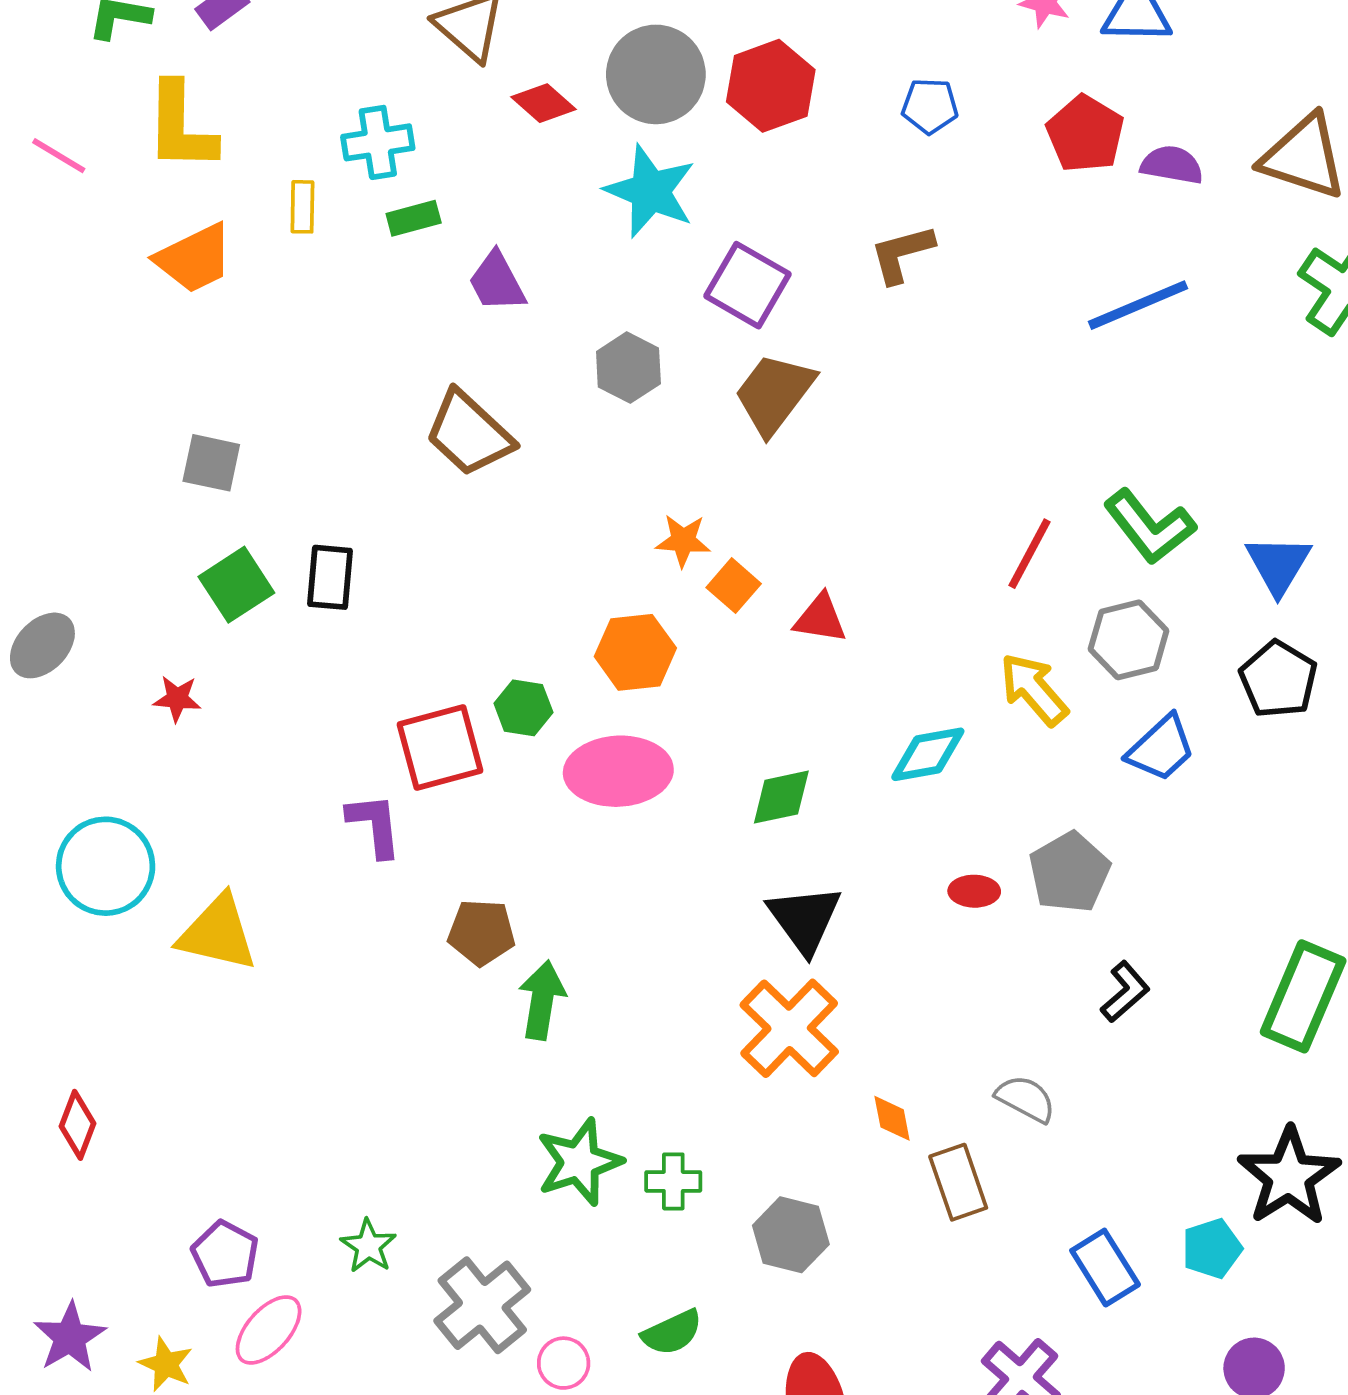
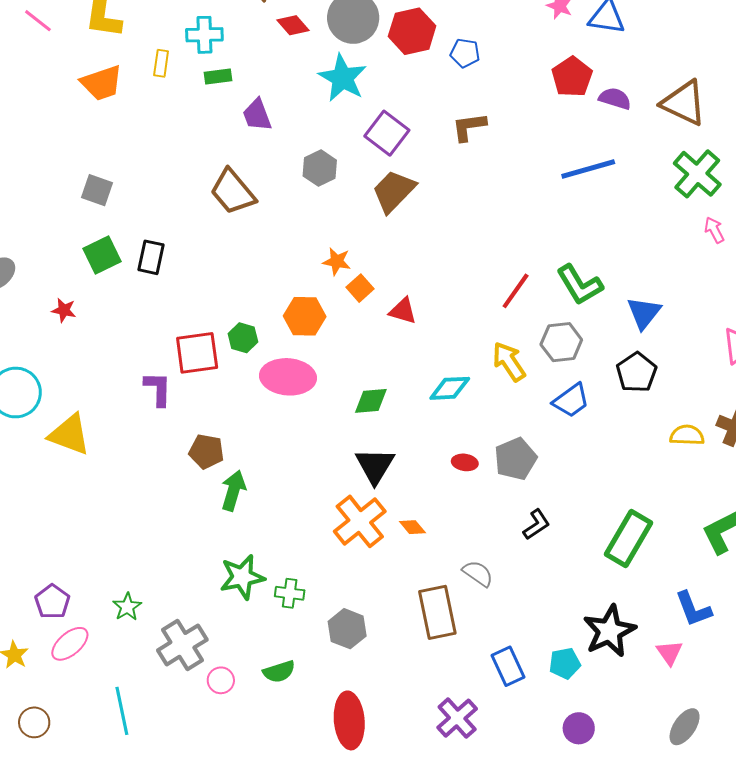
blue pentagon: (930, 106) -> (465, 53), moved
orange diamond: (892, 1118) -> (412, 527), moved, turned -36
brown rectangle: (958, 1182) -> (437, 612), size x1.4

